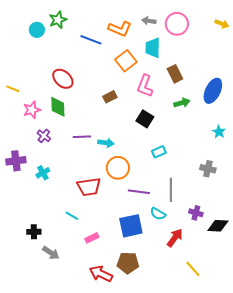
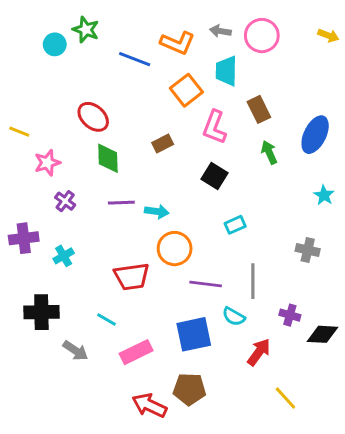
green star: (58, 20) -> (86, 30), turned -30
green arrow: (182, 103) -> (269, 152), turned -98
green diamond: (58, 107) -> (108, 158), moved
black cross: (34, 232) -> (41, 312), moved, size x1.6
pink rectangle: (92, 238) -> (136, 352), size x1.5
gray arrow: (51, 253) -> (75, 351), moved

